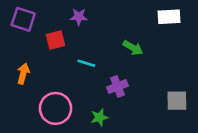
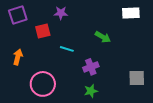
purple square: (23, 19) -> (18, 15), turned -36
green star: (99, 117) -> (91, 91), moved

